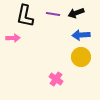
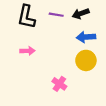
pink arrow: (13, 38) -> (27, 51), moved

